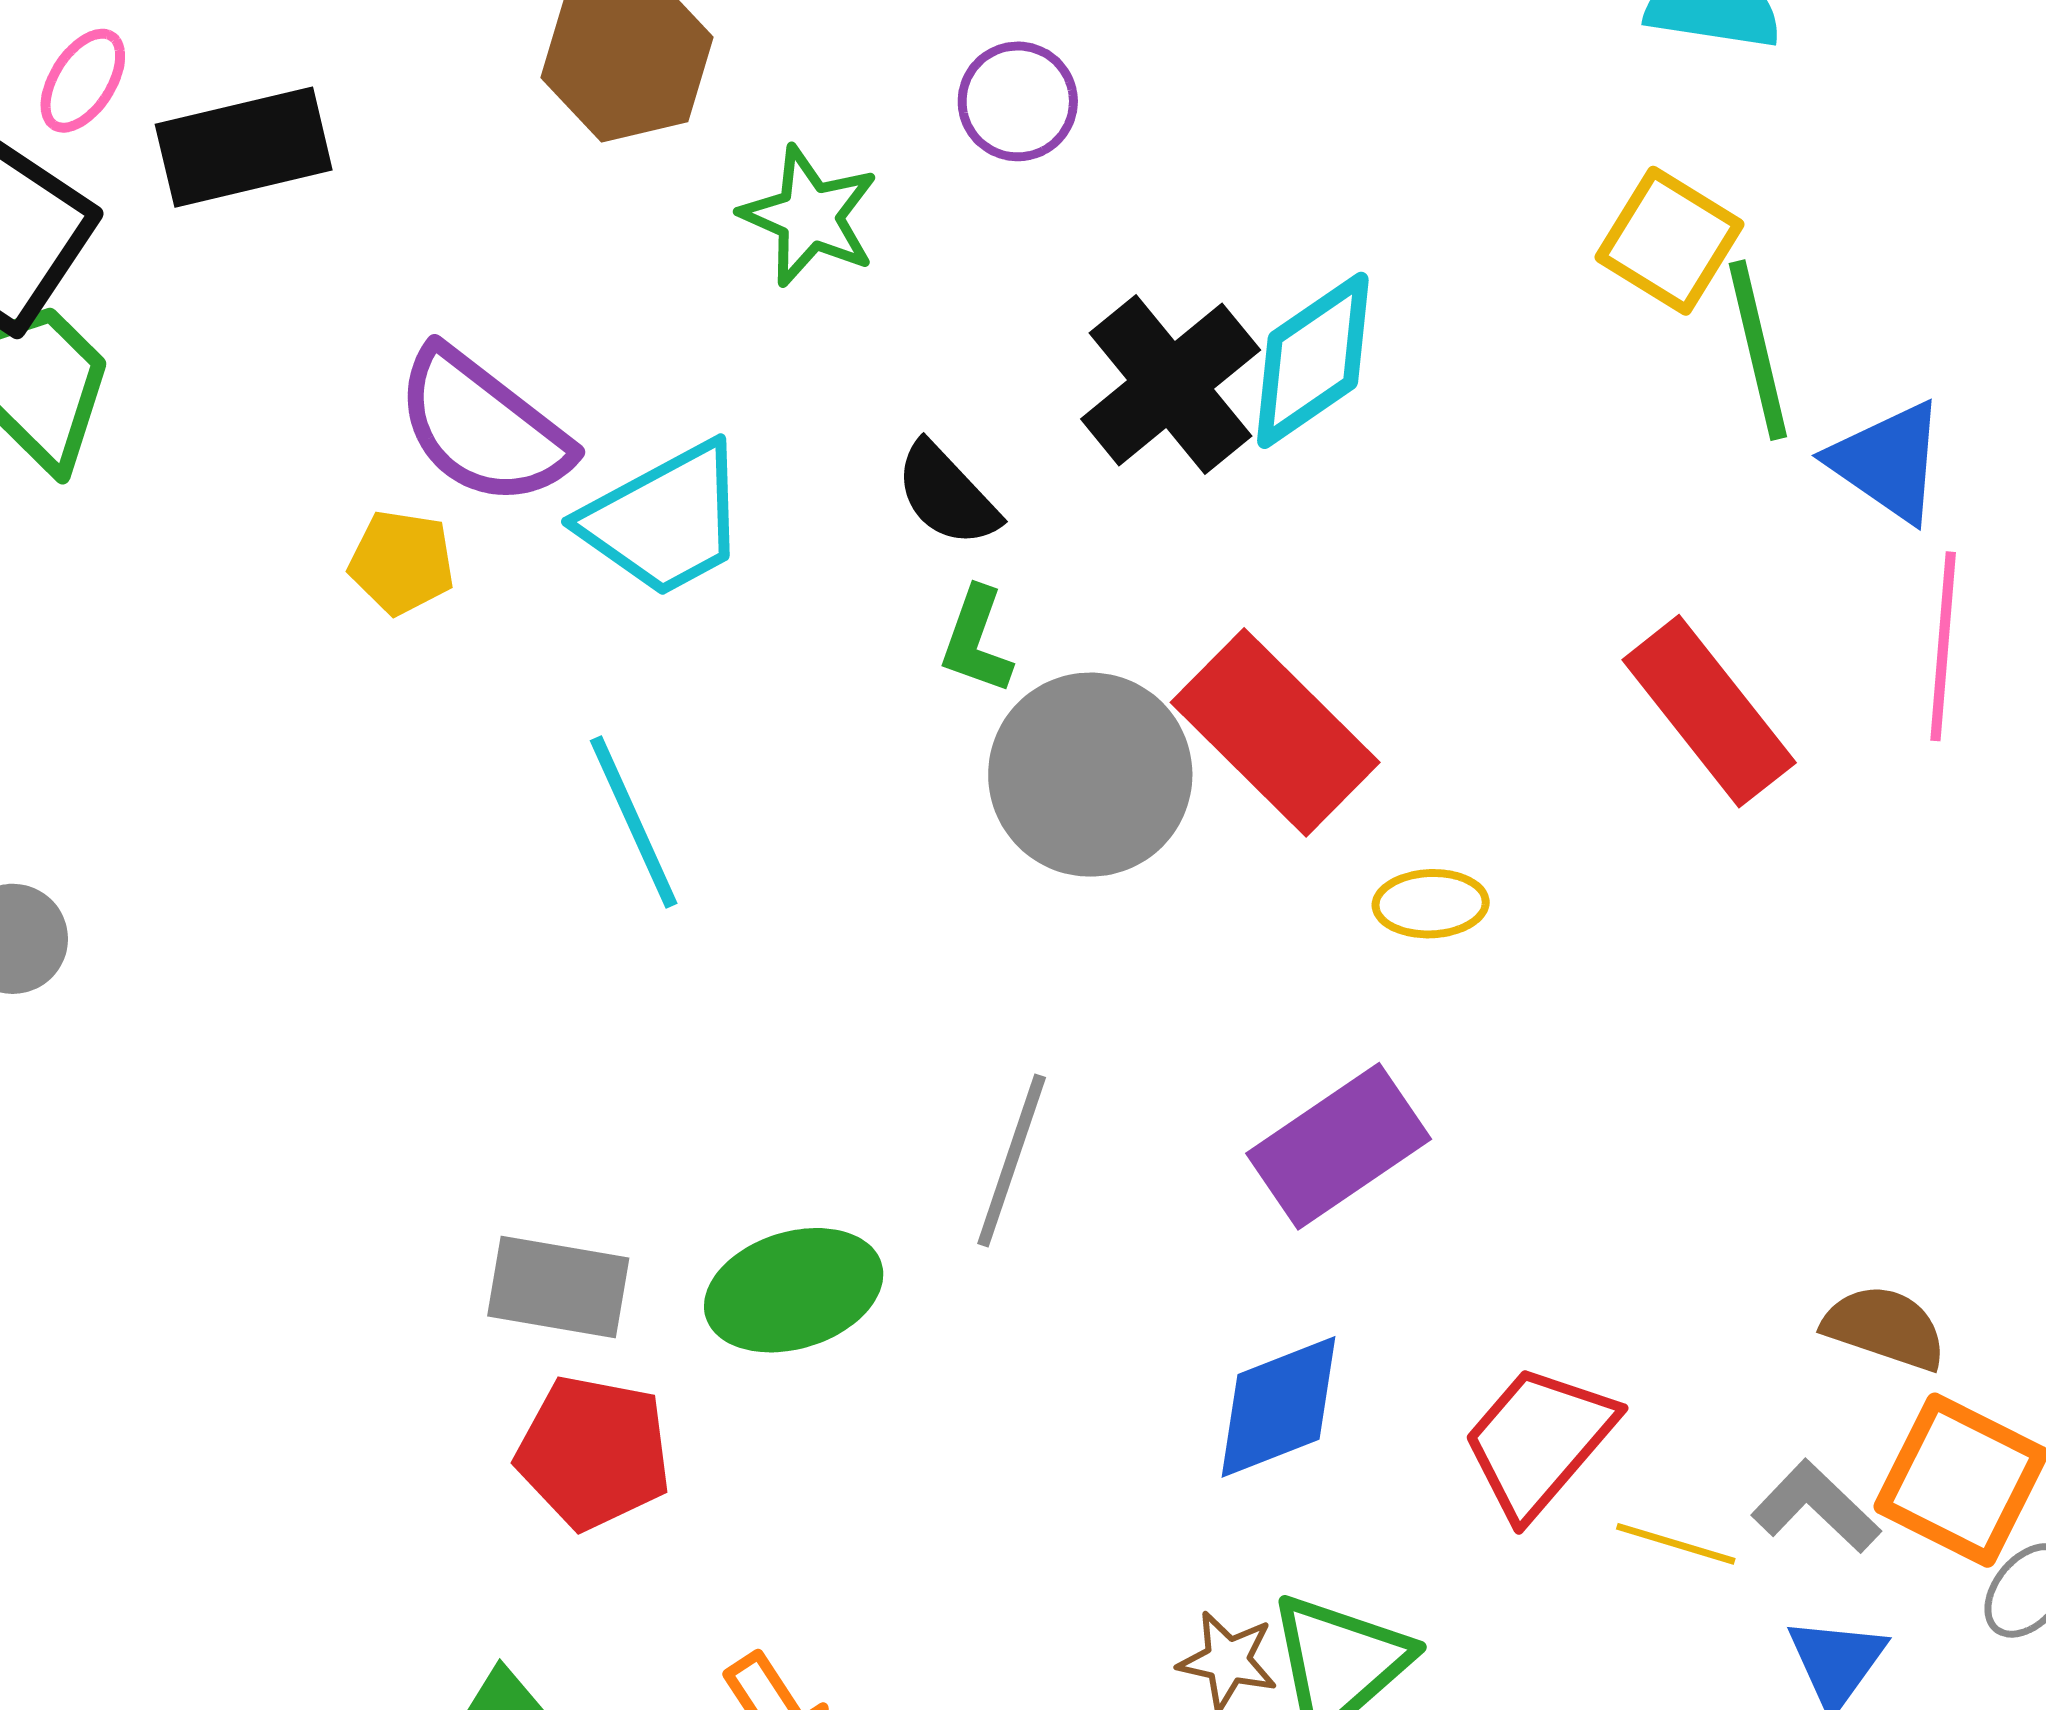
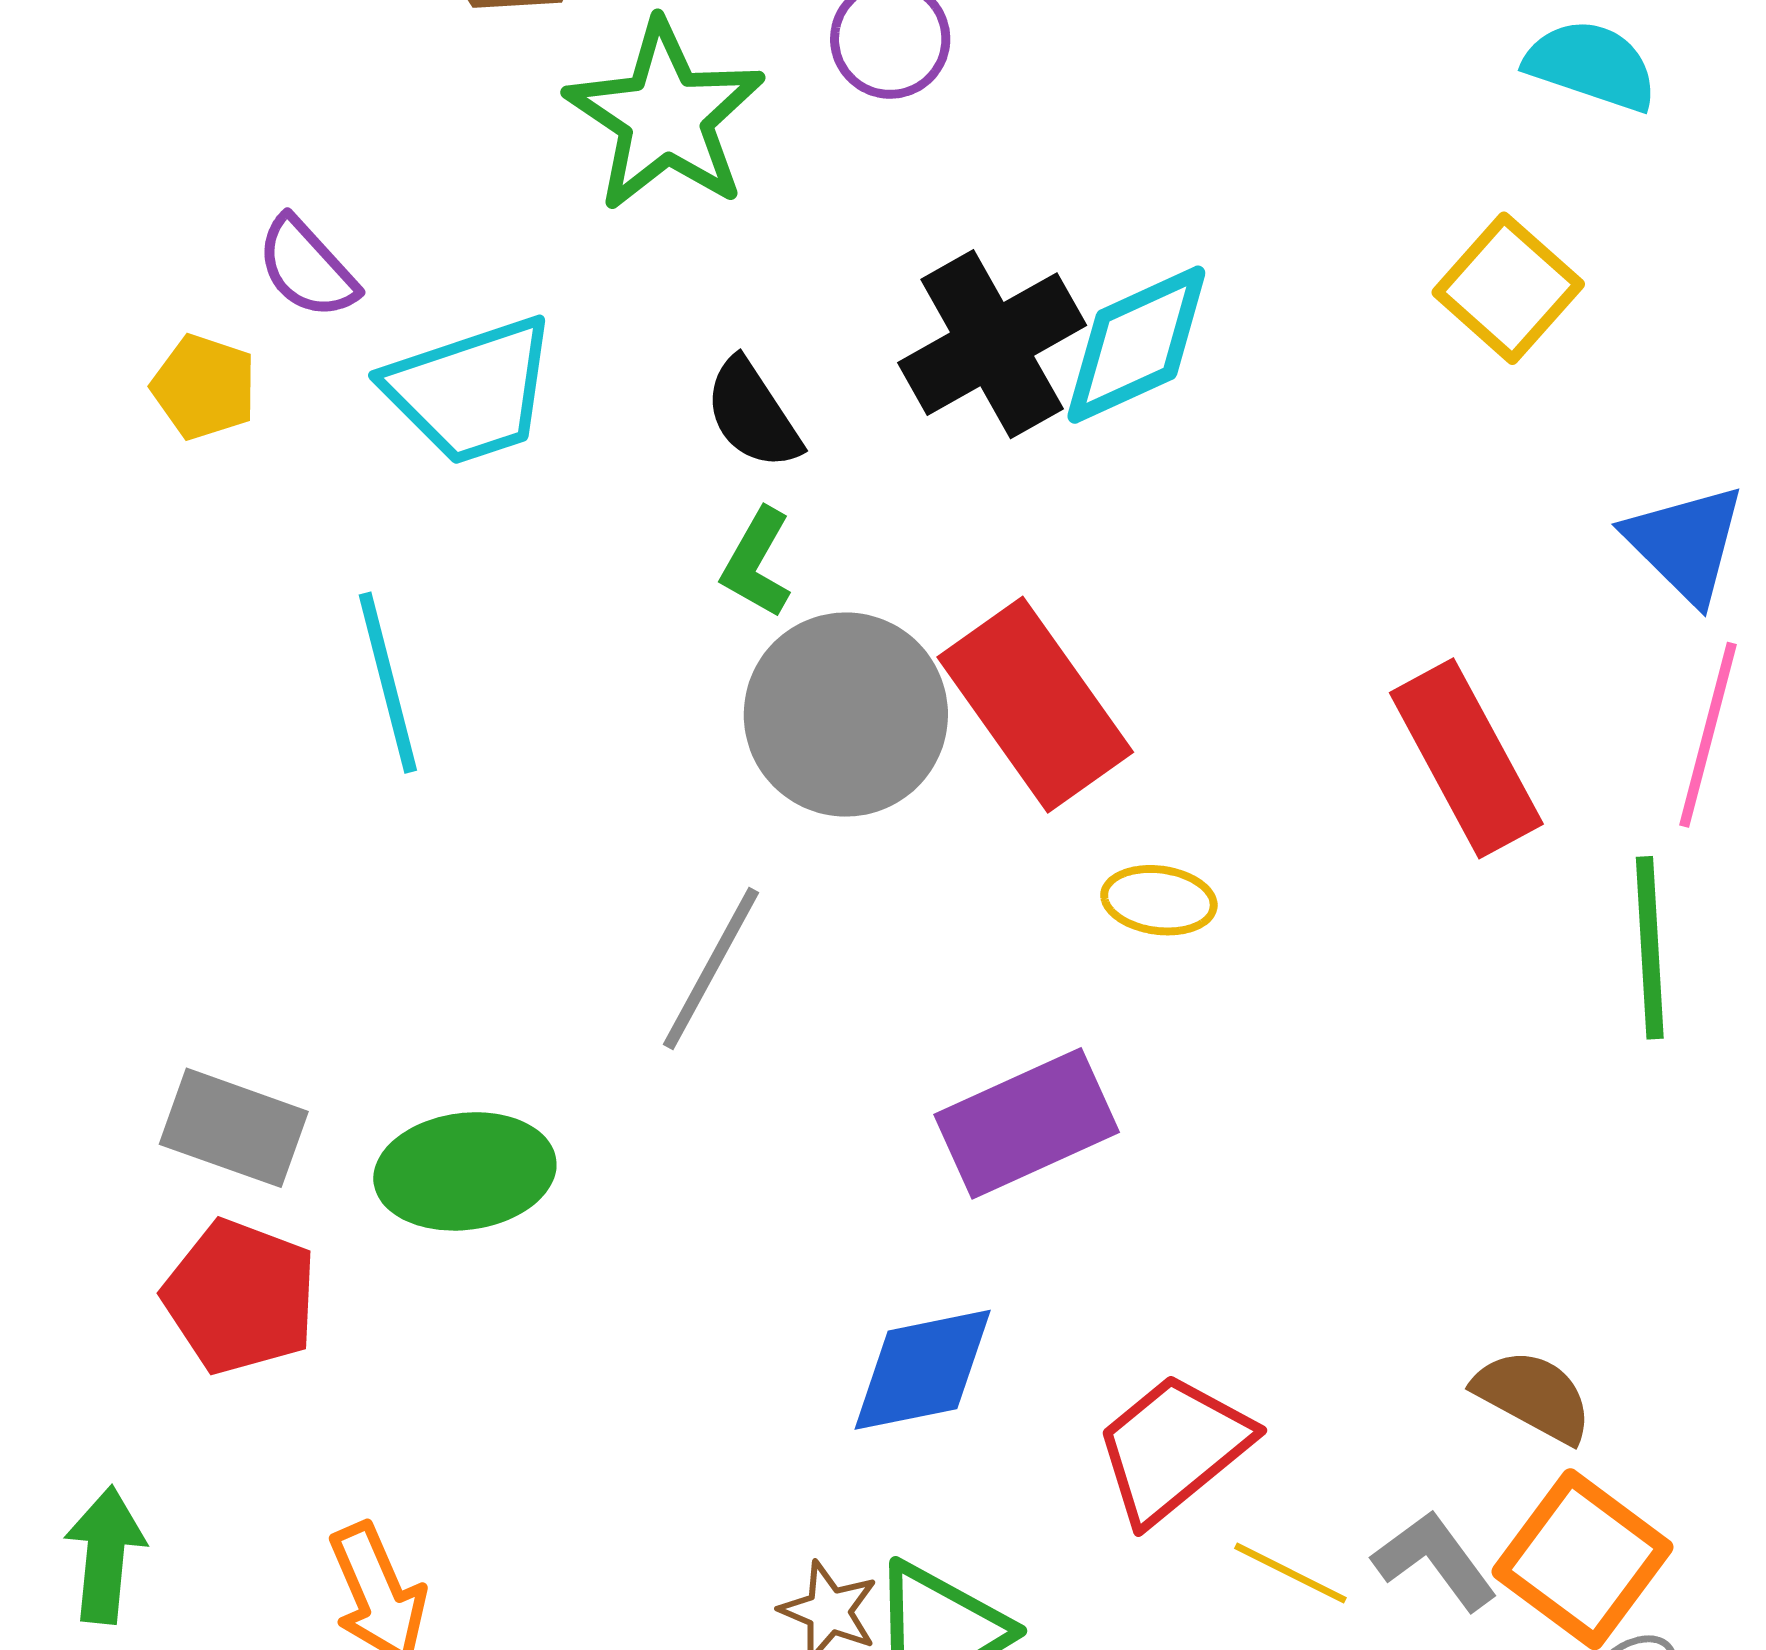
green star: (809, 216) -> (665, 116), size x1.4
green line: (1758, 350) -> (1650, 948), moved
purple semicircle: (483, 427) -> (307, 268), size x0.6
gray line: (1012, 1161) -> (711, 969), moved

